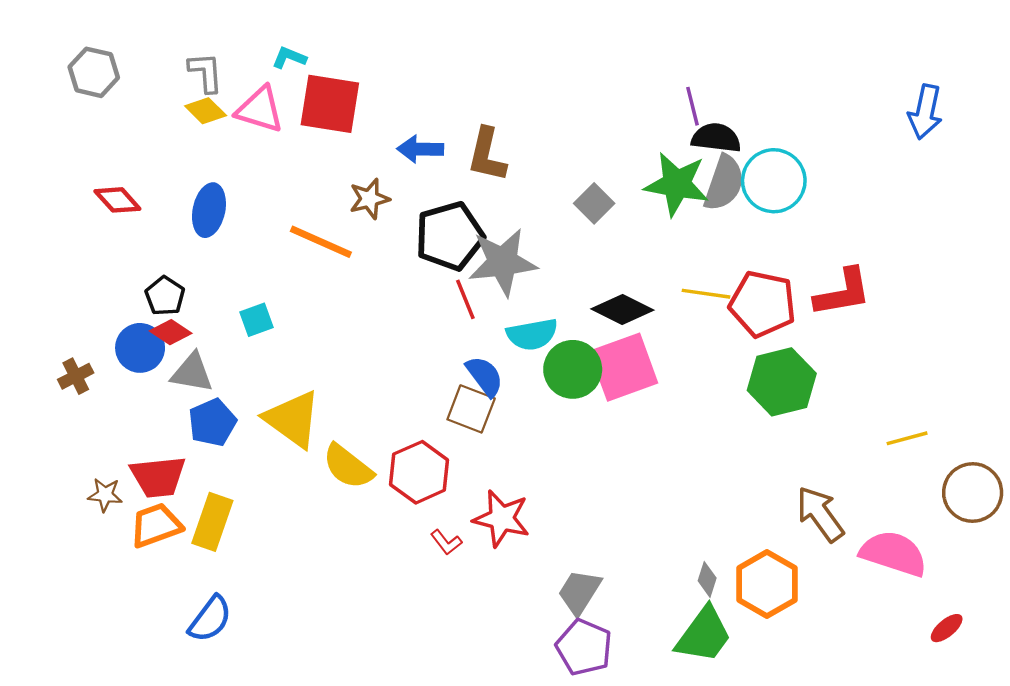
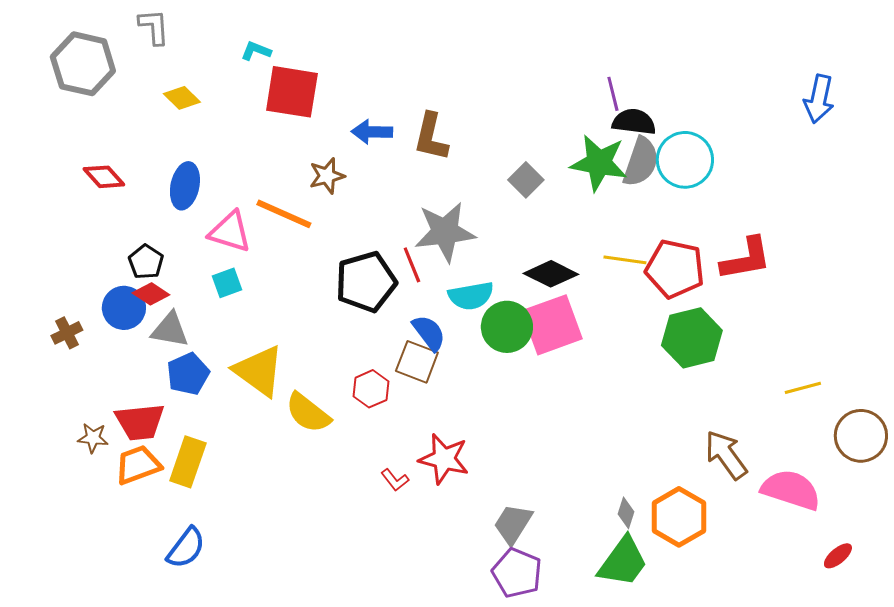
gray hexagon: (94, 72) -> (83, 64), size x1.4
gray L-shape: (206, 72) -> (154, 27), moved
pink triangle: (260, 110) -> (230, 232), moved
black pentagon: (450, 236) -> (366, 282), moved
red hexagon: (419, 472) -> (371, 389), moved, size x0.7

